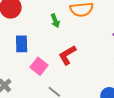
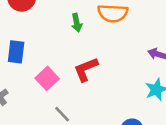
blue rectangle: (22, 44) -> (16, 52), moved

